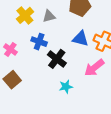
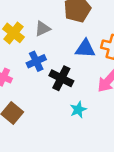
blue cross: (39, 42) -> (36, 61), turned -35

